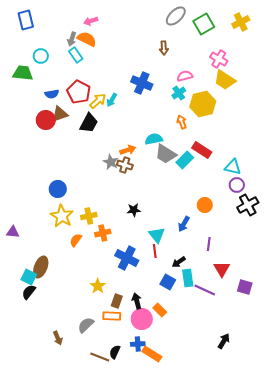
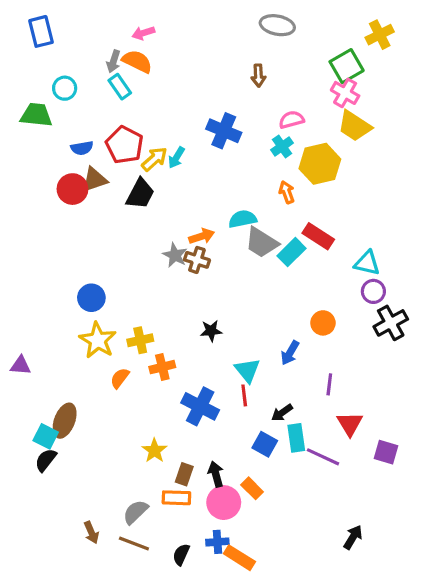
gray ellipse: (176, 16) -> (277, 25), turned 55
green square: (204, 24) -> (347, 66), moved
brown line: (100, 357) -> (134, 544), moved

